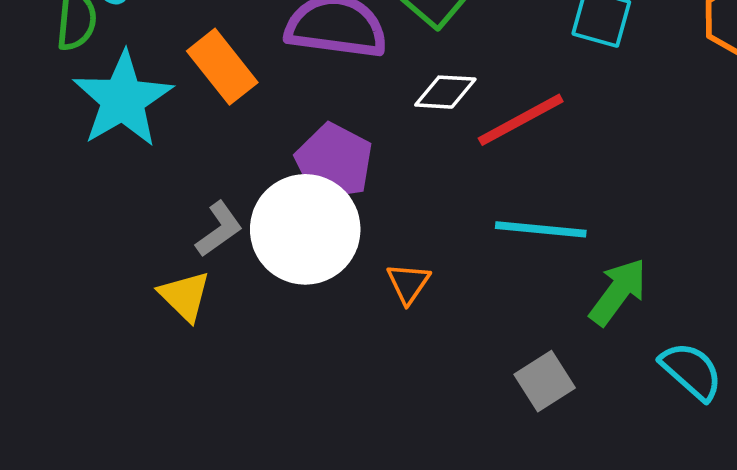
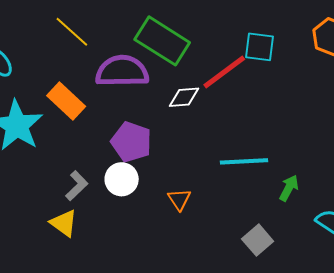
red line: (521, 120) -> (224, 72), moved
white circle: (305, 229) -> (122, 179), size x0.6
green arrow: (618, 292) -> (289, 188), size x0.7

